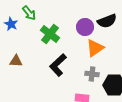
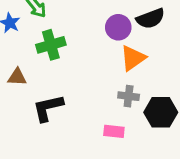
green cross: (50, 34) -> (51, 45), moved, turned 36
black L-shape: (58, 65) -> (48, 108), moved, turned 30

